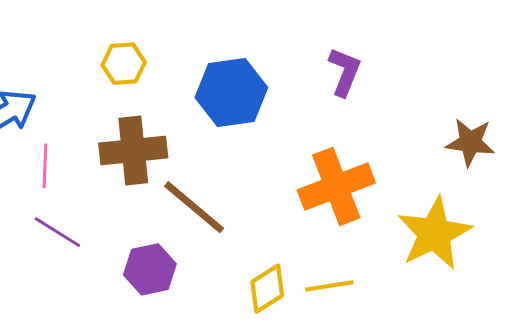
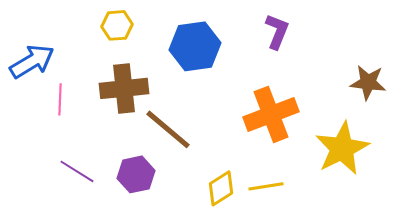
purple line: (57, 232) -> (77, 171), moved

